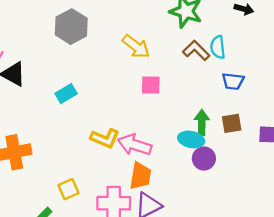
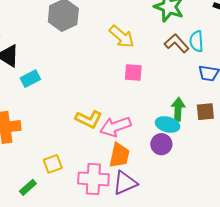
cyan rectangle: (66, 94) -> (30, 79), moved
pink arrow: (135, 145) -> (115, 127), turned -40
purple circle: (204, 158) -> (161, 144), moved

